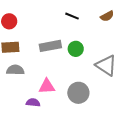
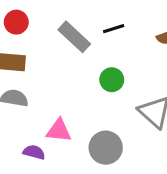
black line: (72, 16) -> (114, 29), turned -48
gray rectangle: (50, 46) -> (74, 37), moved, turned 45

